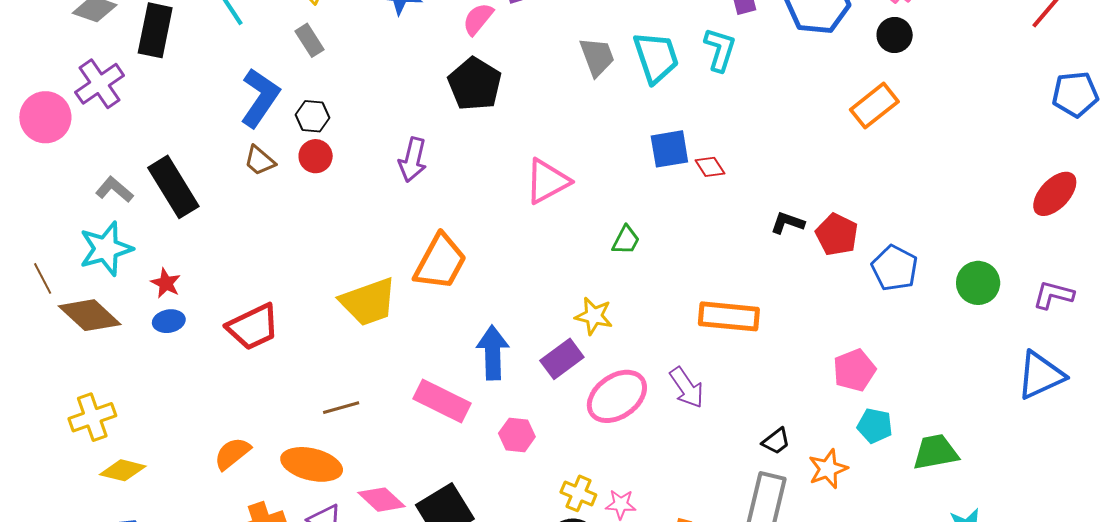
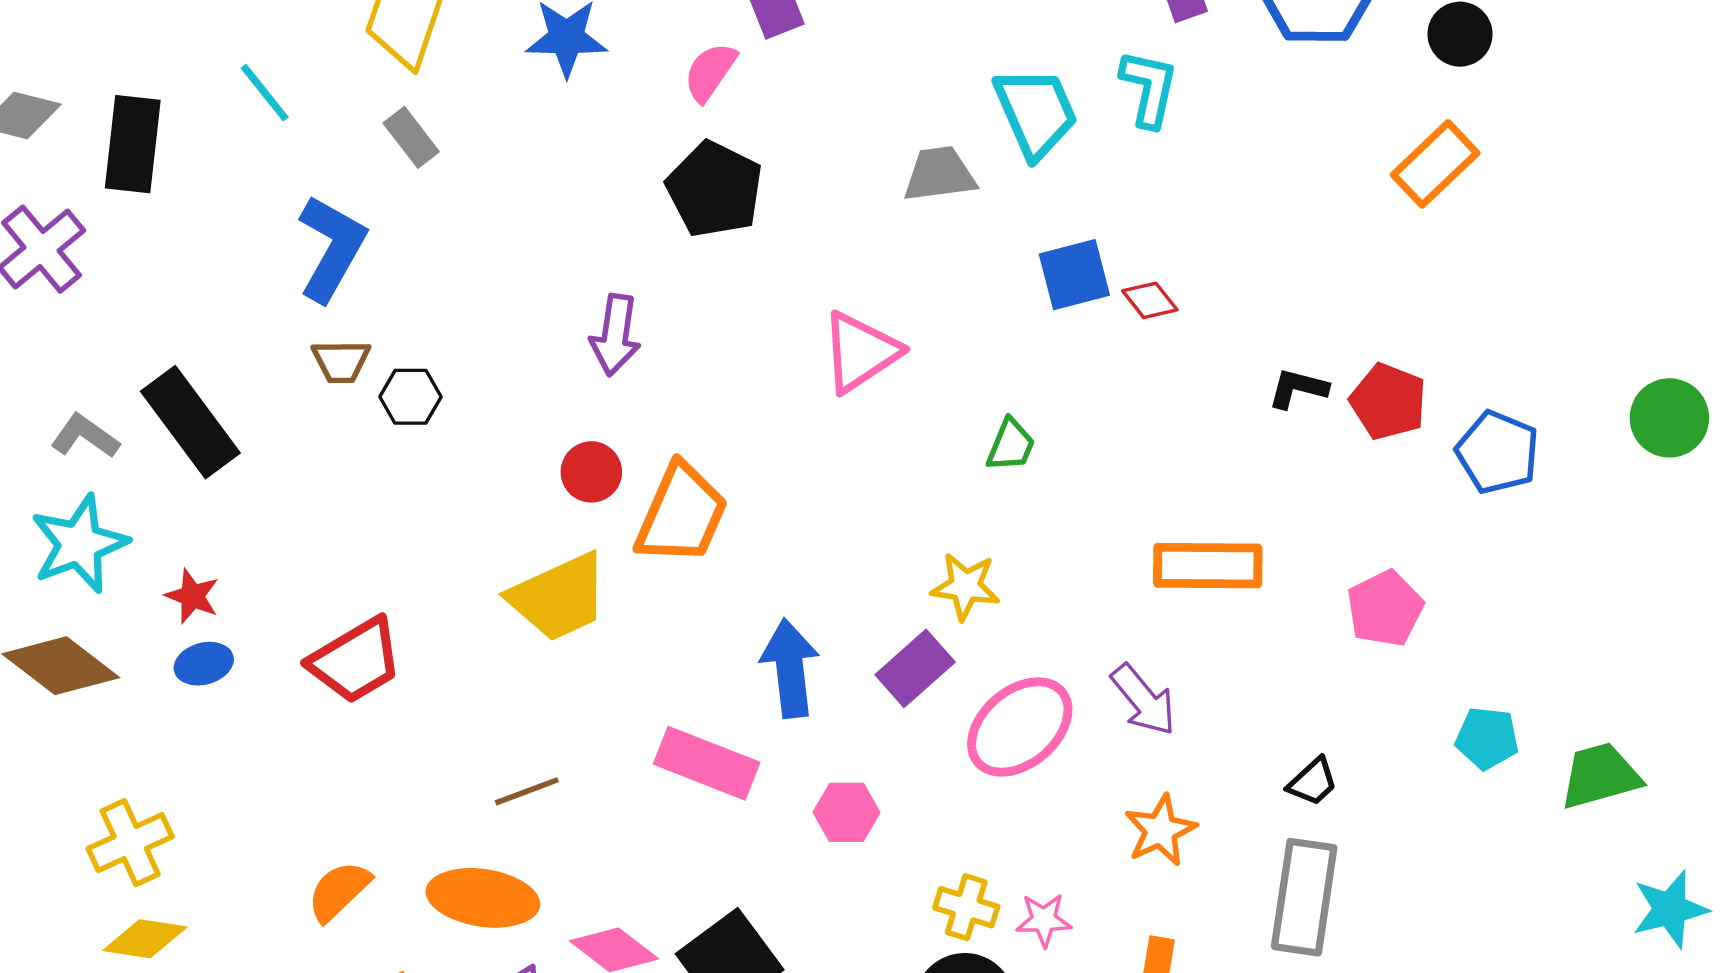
gray trapezoid: (597, 57) -> (939, 174), moved, turned -72
black hexagon: (312, 116) -> (410, 397), moved
red circle: (316, 156) -> (591, 472), moved
brown trapezoid: (260, 161) -> (341, 361), turned -36
green circle: (978, 283) -> (1669, 418), moved
pink pentagon: (854, 370) -> (1385, 609), moved
yellow cross: (92, 417) -> (130, 843), moved
orange star: (828, 469) -> (1160, 830), moved

